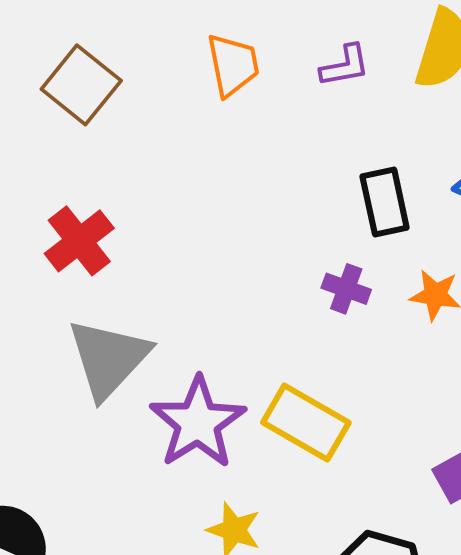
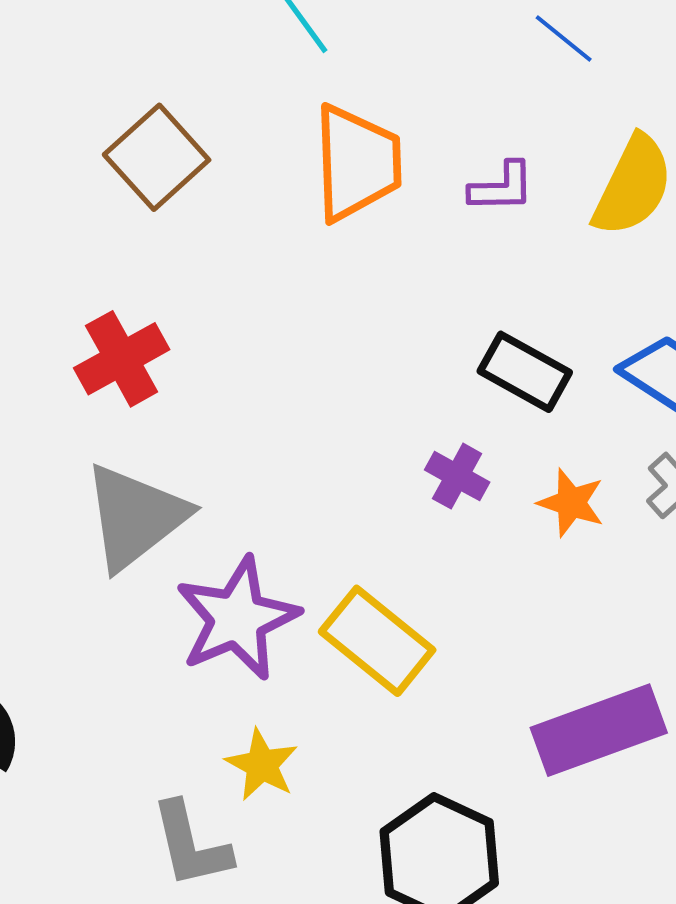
orange trapezoid: (233, 65) -> (357, 163), size x1.4
black rectangle: (385, 202) -> (525, 372), turned -58

